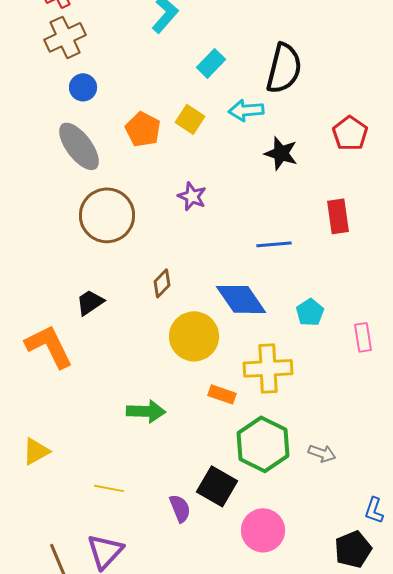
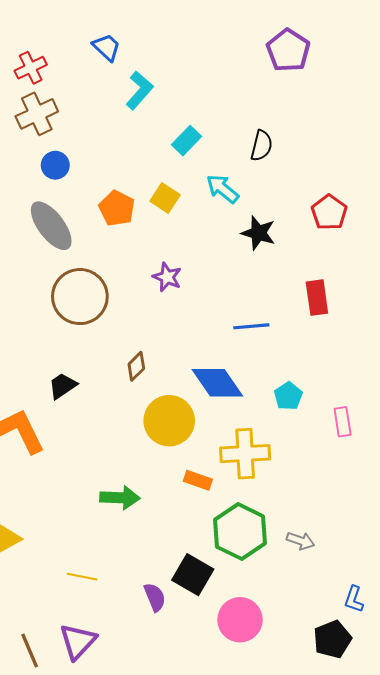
black semicircle: (284, 68) -> (262, 146), size x0.6
cyan arrow: (246, 110) -> (223, 189), turned 44

